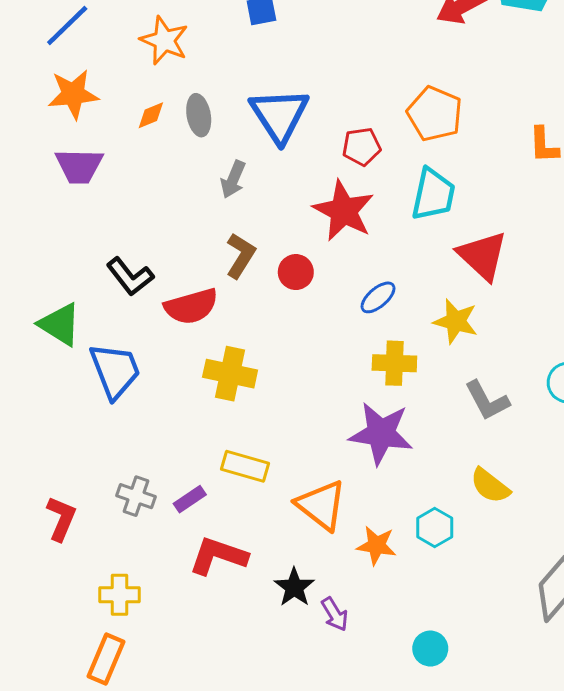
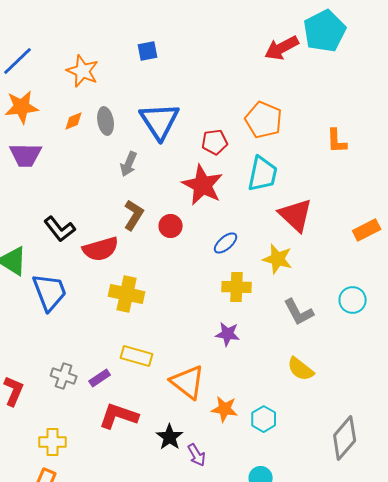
purple star: (381, 433) -> (228, 334), size x0.6
cyan hexagon: (435, 527) -> (264, 419), moved

